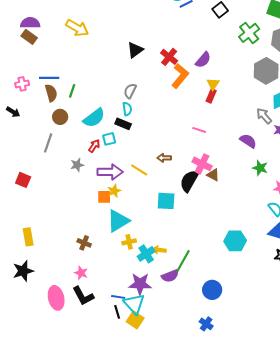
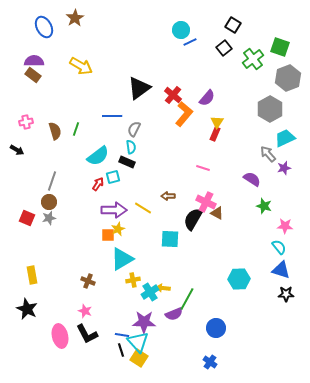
green cross: (249, 33) -> (253, 59), moved
black triangle: (135, 50) -> (139, 88), size x1.4
blue line: (49, 78) -> (112, 116), moved
brown circle: (60, 117) -> (49, 202), moved
gray star: (77, 165) -> (49, 218), moved
black star: (23, 271) -> (27, 309), turned -30

